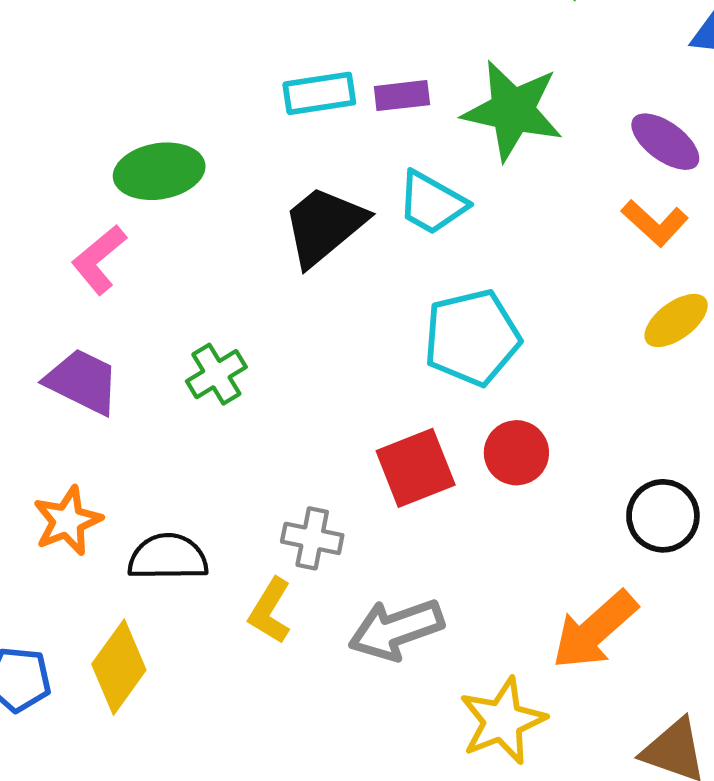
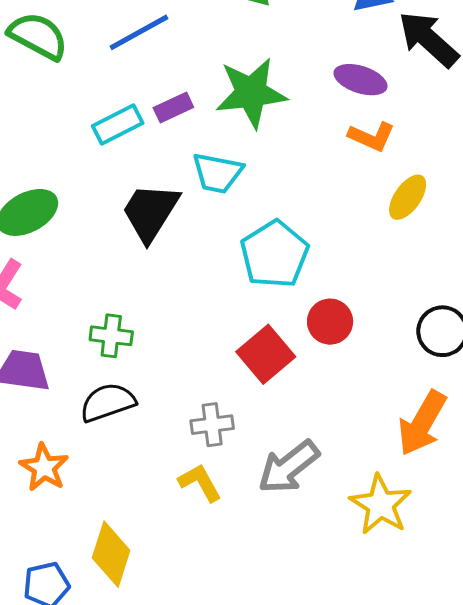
green cross: (216, 374) -> (111, 336), turned -33
black semicircle: (168, 557) -> (108, 402), moved
yellow L-shape: (270, 611) -> (200, 483), turned 138

